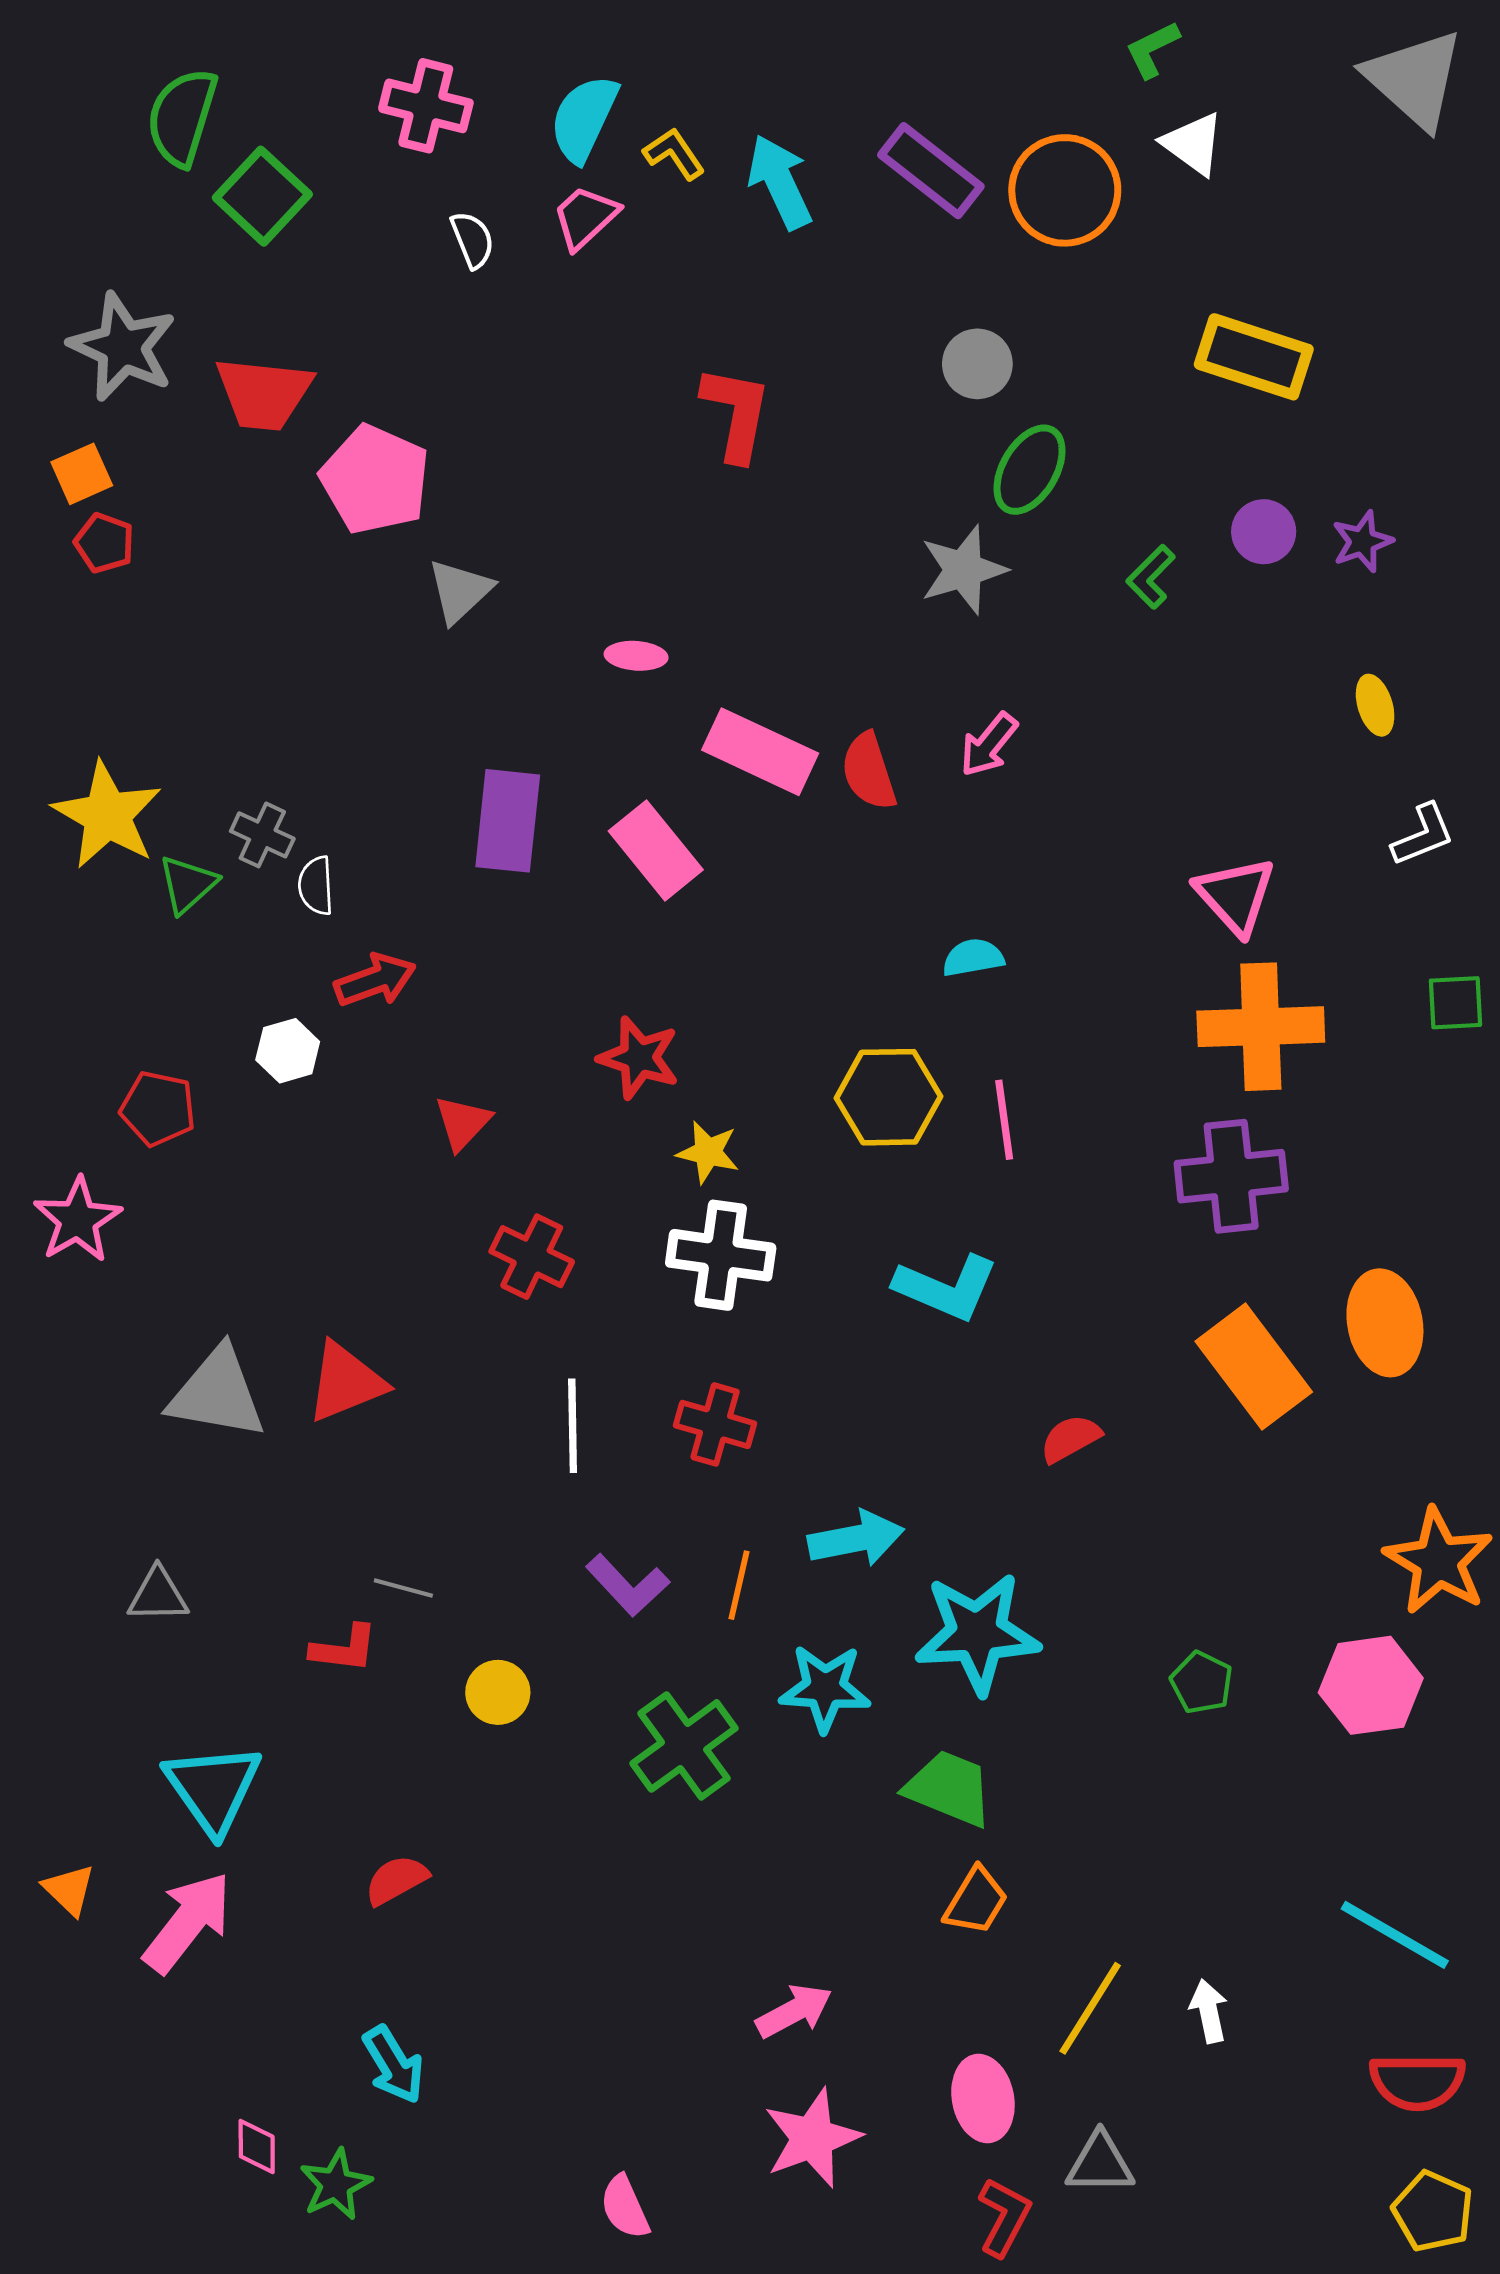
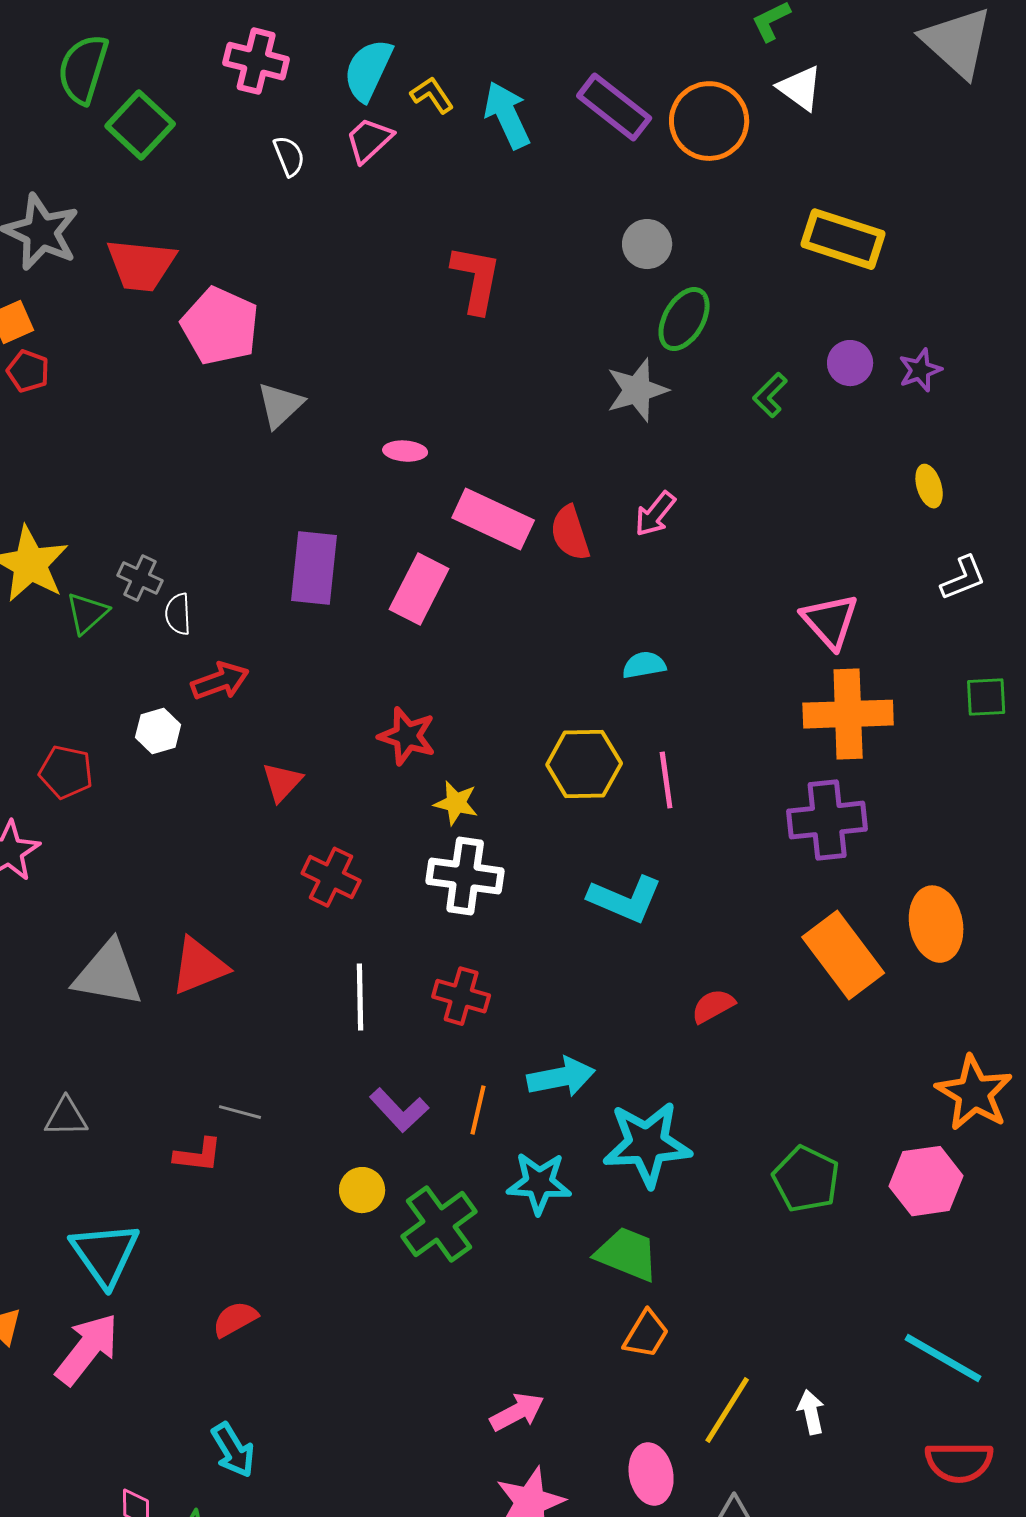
pink rectangle: (656, 850) -> (419, 589), turned 66
green pentagon: (1202, 1682) -> (806, 1179), size x1.5
yellow circle: (498, 1692) -> (362, 1190), moved

